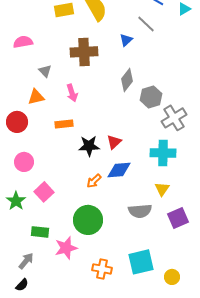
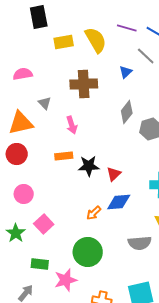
orange triangle: (36, 97) -> (21, 123), moved, size x1.5
black star: (89, 146) -> (89, 166), moved

